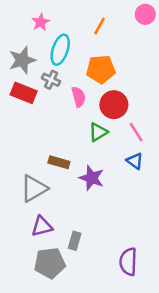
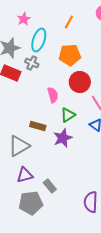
pink semicircle: (79, 97) -> (53, 95), moved
green triangle: (98, 132) -> (68, 115), moved
purple star: (92, 178) -> (63, 138), turned 30
gray rectangle: (75, 241) -> (50, 186), turned -56

